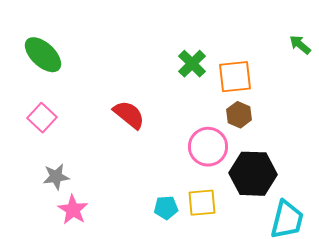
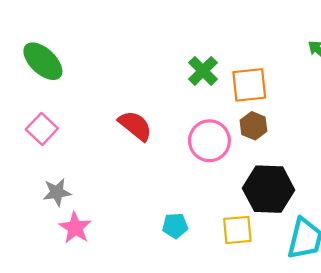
pink circle: (208, 147) -> (209, 141), moved
yellow square: (202, 203) -> (237, 230), moved

